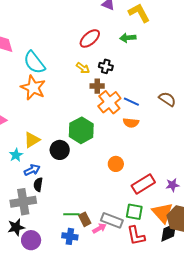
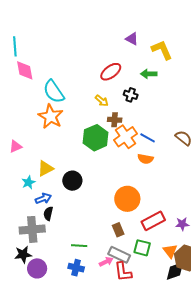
black cross: (106, 66) -> (131, 95), moved
green hexagon: (81, 130) -> (96, 138), moved
orange circle: (116, 164) -> (127, 199), size x1.6
orange triangle: (162, 213) -> (170, 251), size x0.7
brown rectangle: (85, 219) -> (118, 230), moved
red L-shape: (136, 236) -> (123, 272), moved

